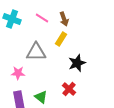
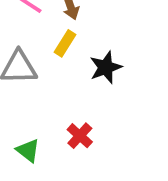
black star: (77, 63) -> (106, 67), moved

